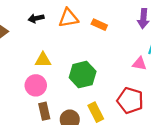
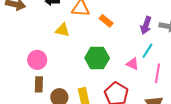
yellow triangle: (43, 60) -> (63, 30), moved
green hexagon: (83, 75) -> (97, 58), moved

